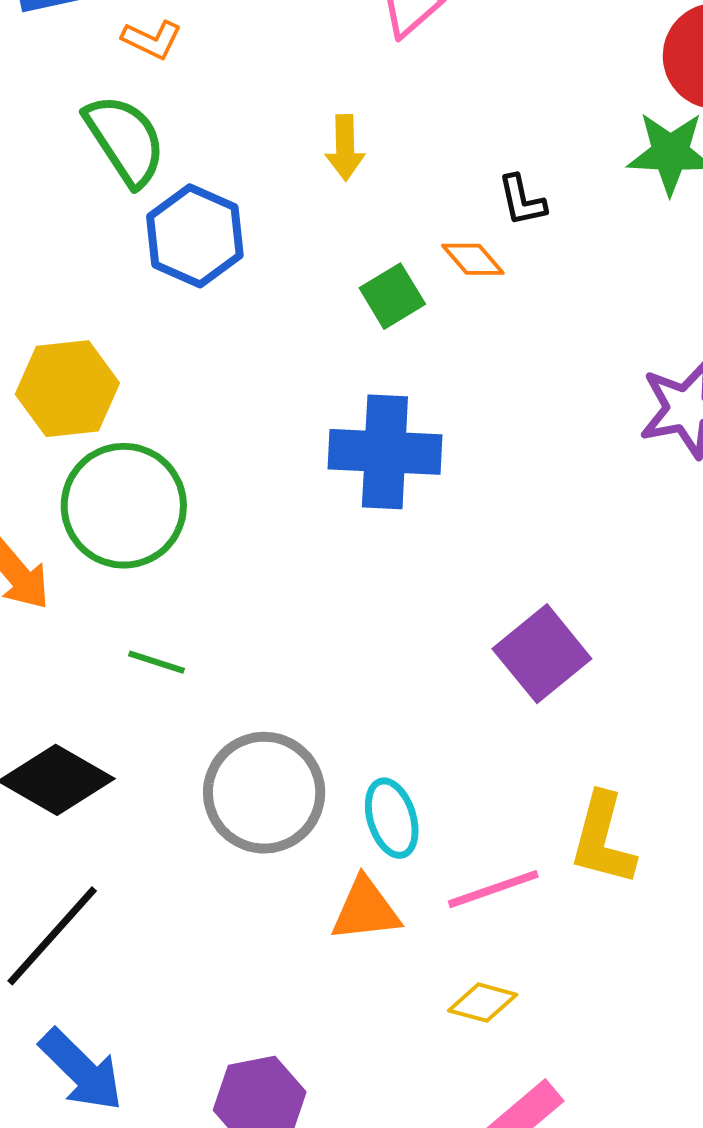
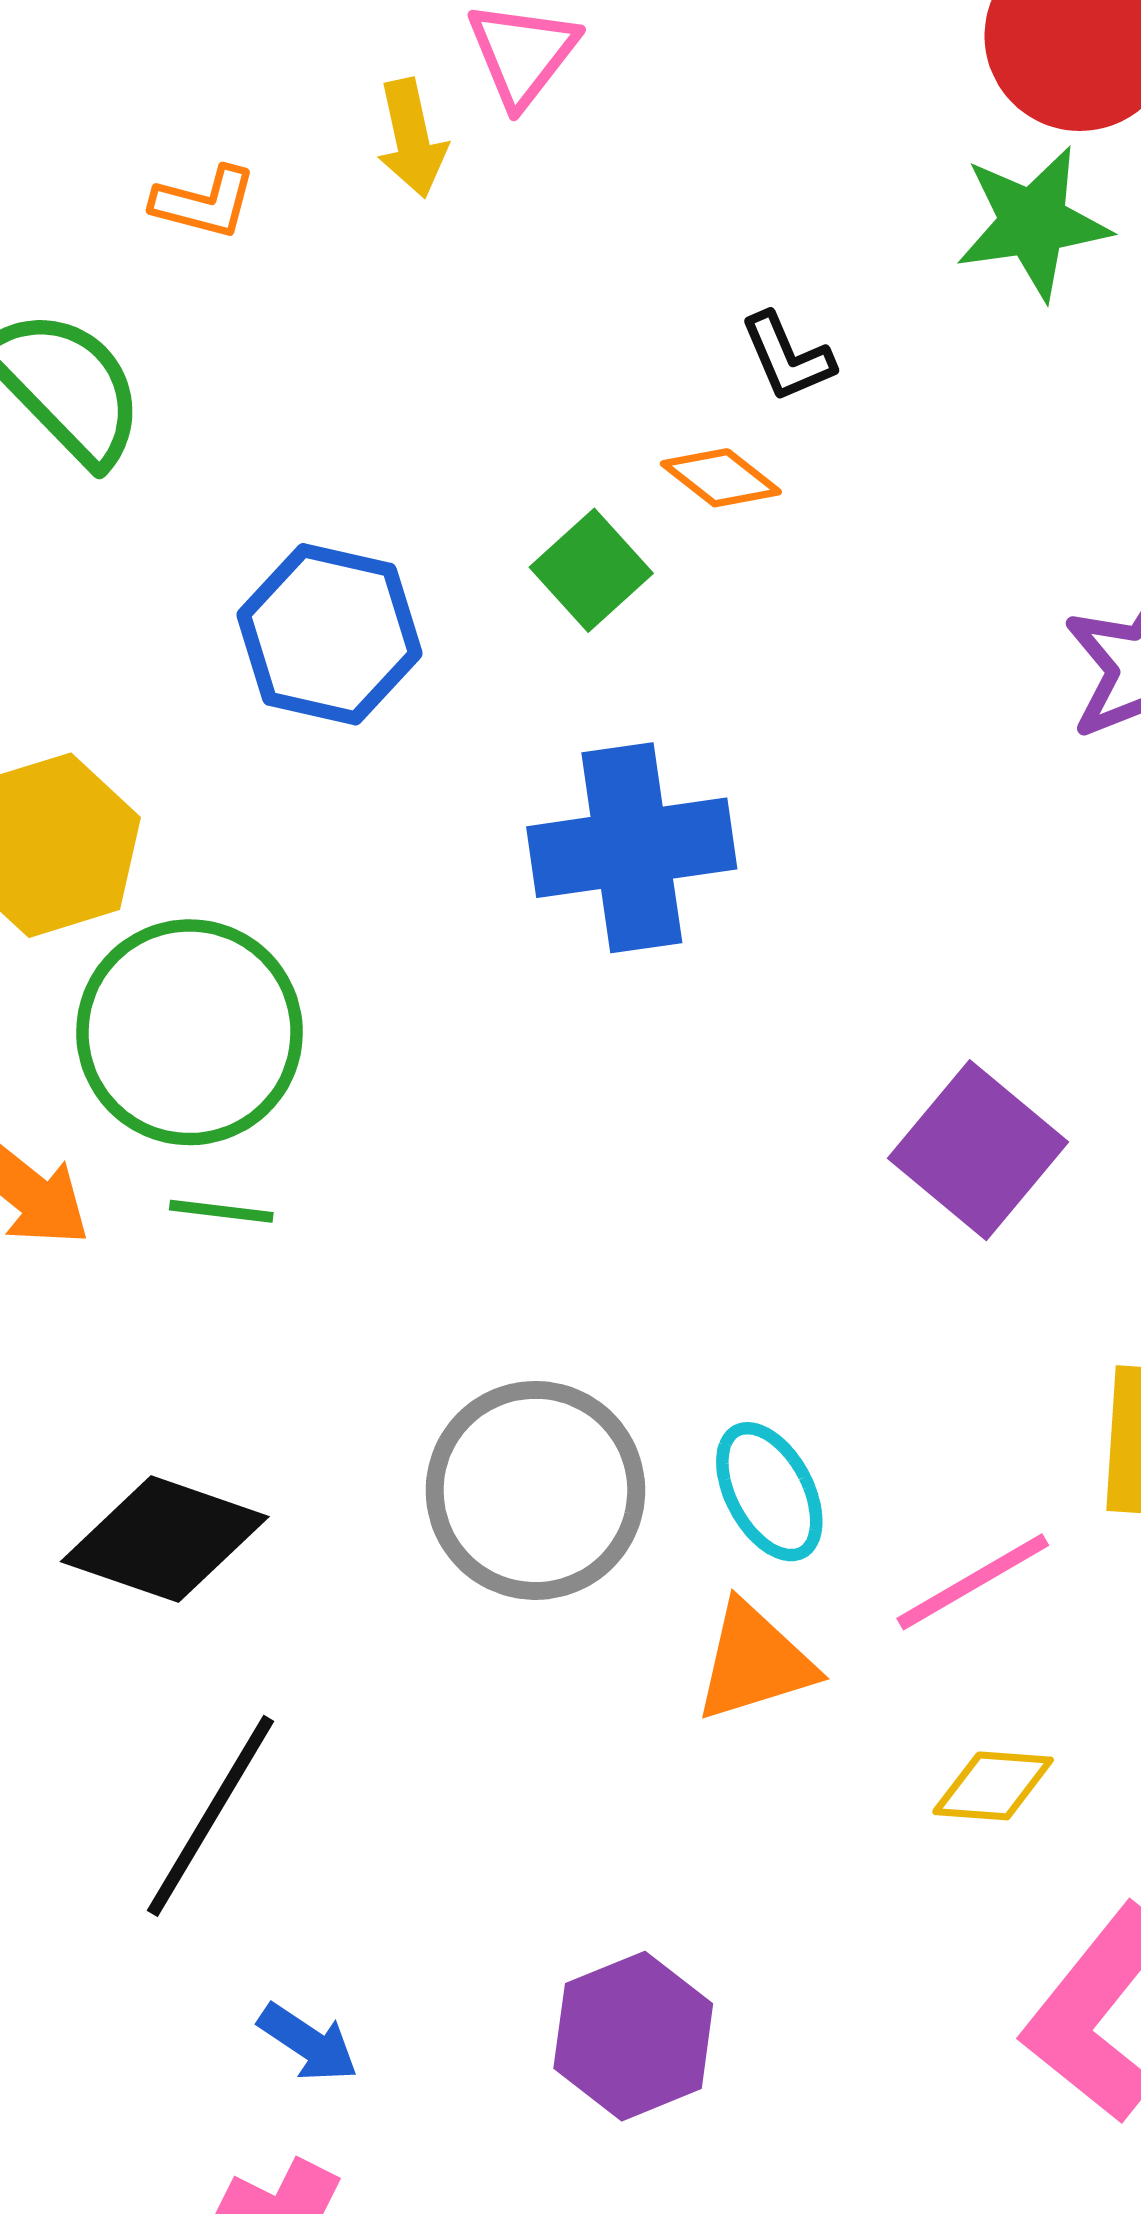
orange L-shape: (152, 40) -> (204, 202), moved
yellow arrow: (345, 148) -> (412, 138), moved
blue hexagon: (195, 236) -> (329, 634), moved
green line: (157, 662) -> (221, 1211), moved
blue arrow: (81, 1070) -> (308, 2043), size x0.6

